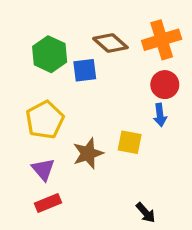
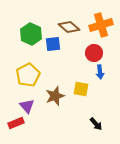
red circle: (165, 85) -> (94, 53), moved
red rectangle: (48, 203) -> (16, 123), moved
black arrow: (146, 213) -> (96, 124), moved

